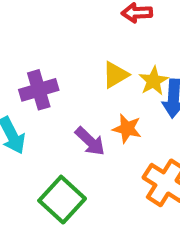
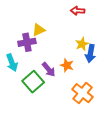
yellow triangle: (115, 75) -> (39, 30), moved
green square: (62, 200) -> (33, 82), moved

